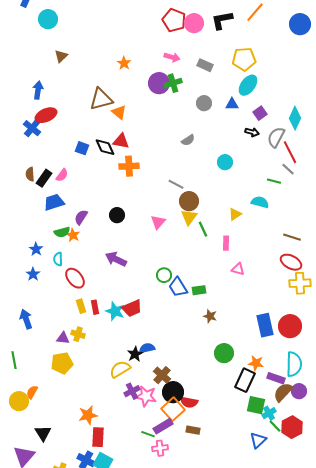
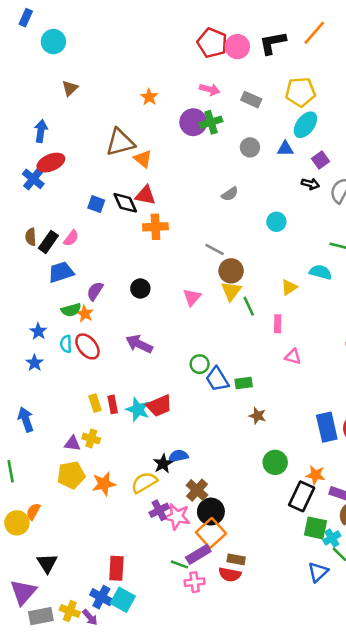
red ellipse: (75, 278) -> (87, 346), moved
red semicircle: (189, 402) -> (230, 575), moved
orange star: (88, 415) -> (104, 484), moved

